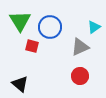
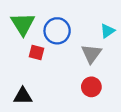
gray triangle: (80, 47) -> (91, 54), turned -30
black triangle: (20, 84) -> (23, 96), turned -42

